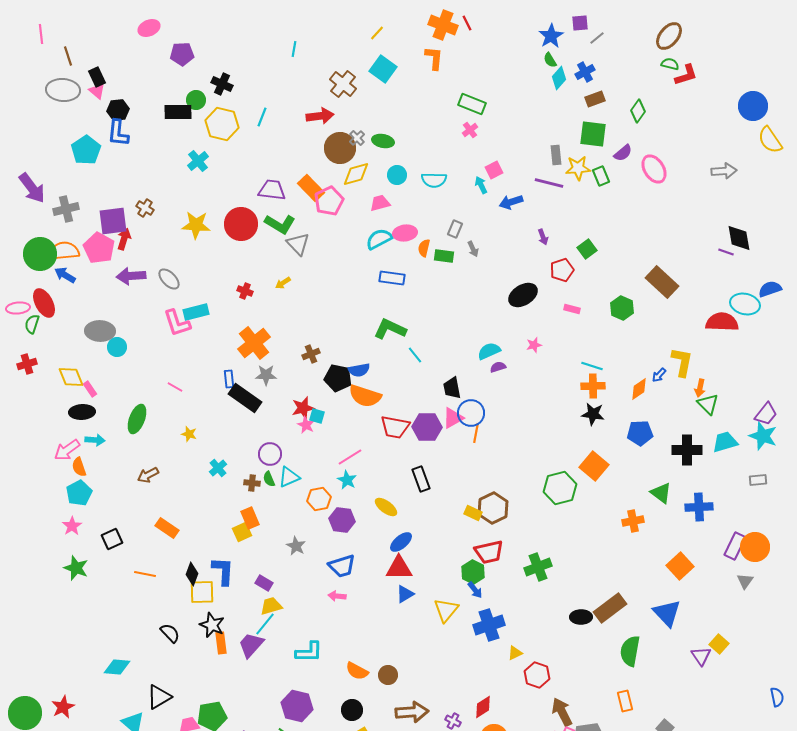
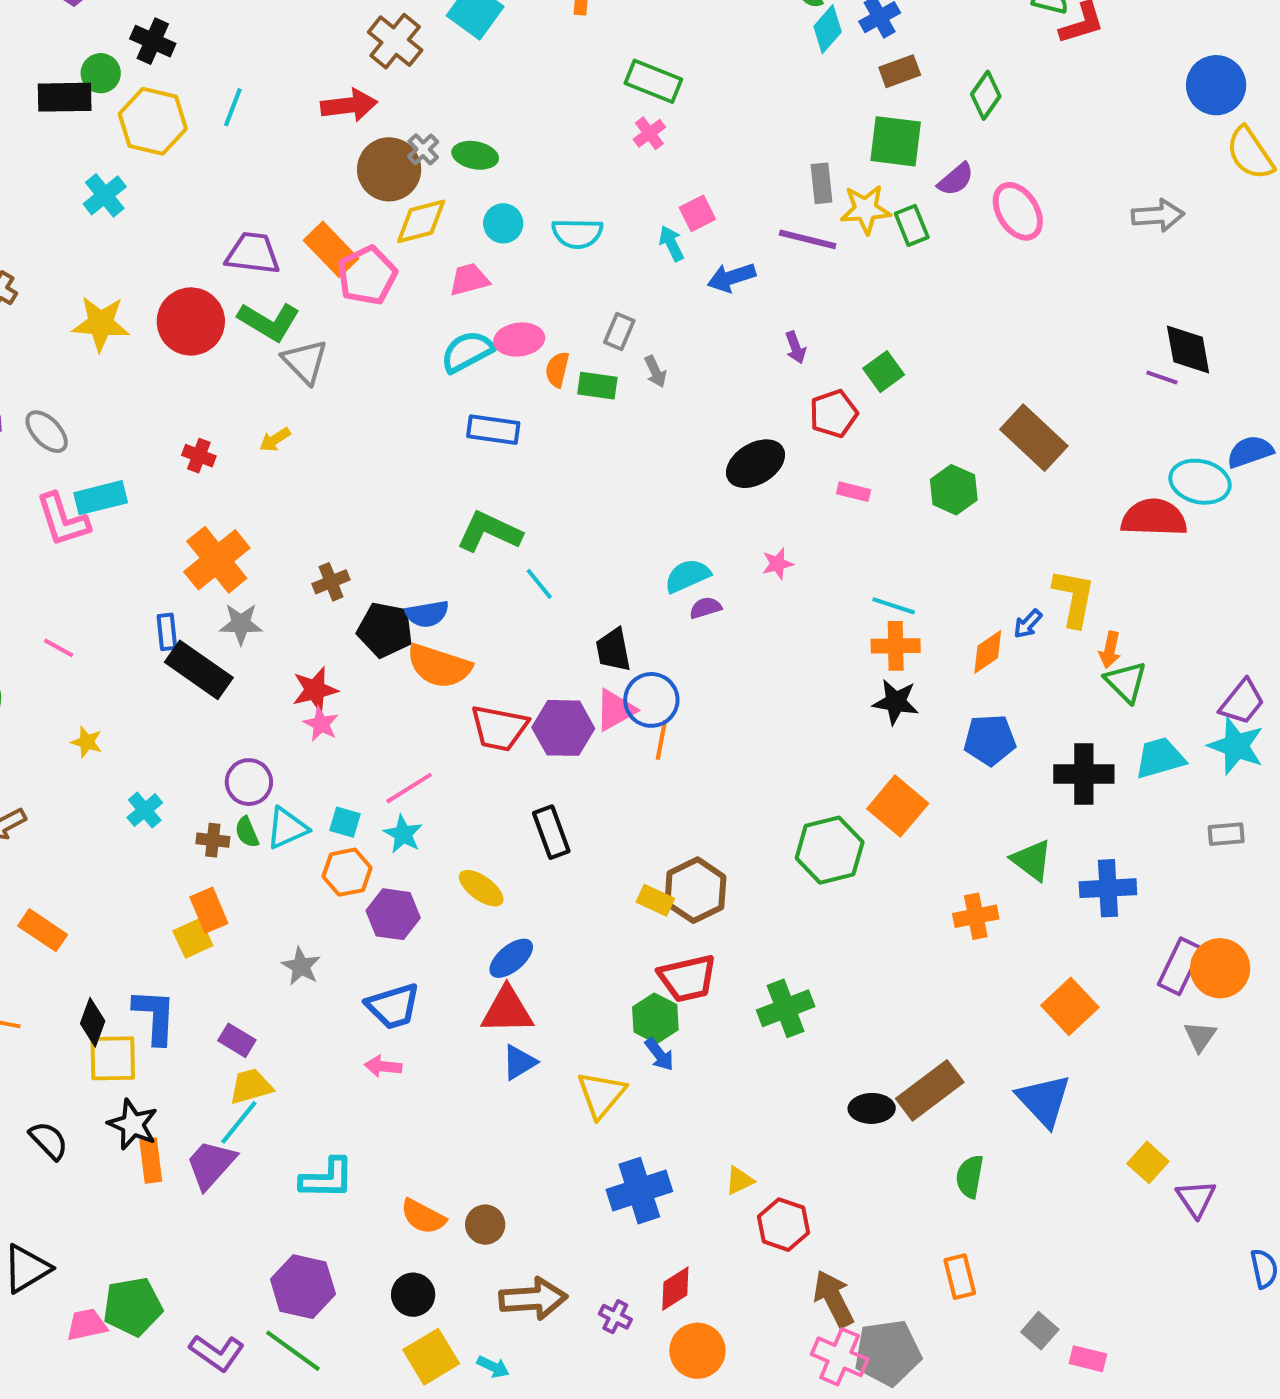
cyan square: (317, 416) -> (345, 822), moved
blue cross: (489, 625) -> (639, 1191), moved
green semicircle: (630, 651) -> (970, 1177), size x0.7
purple triangle: (701, 656) -> (1196, 1199), moved

